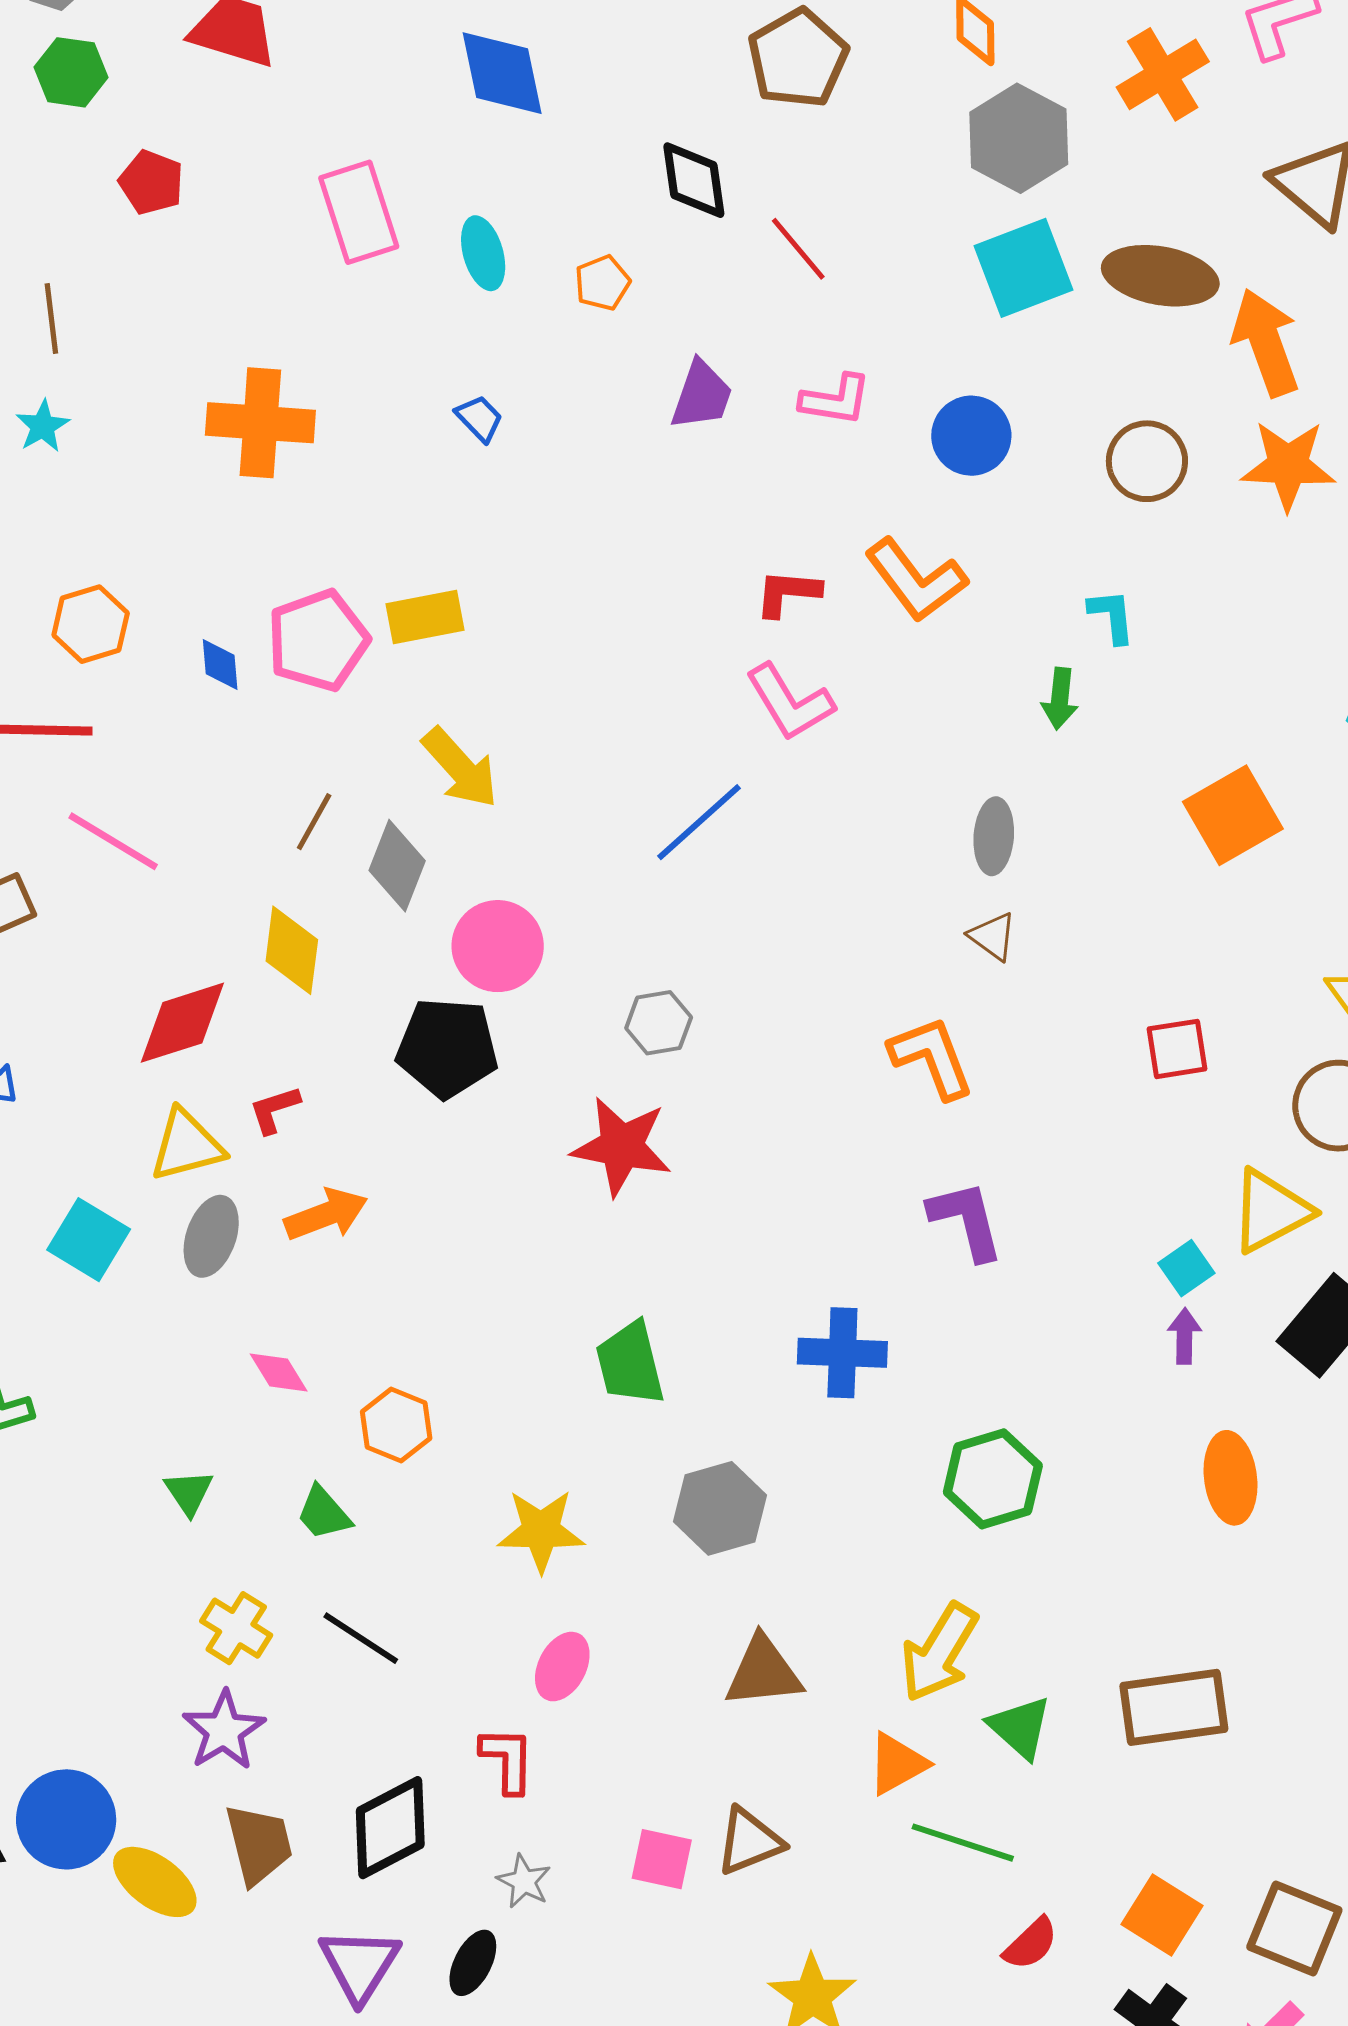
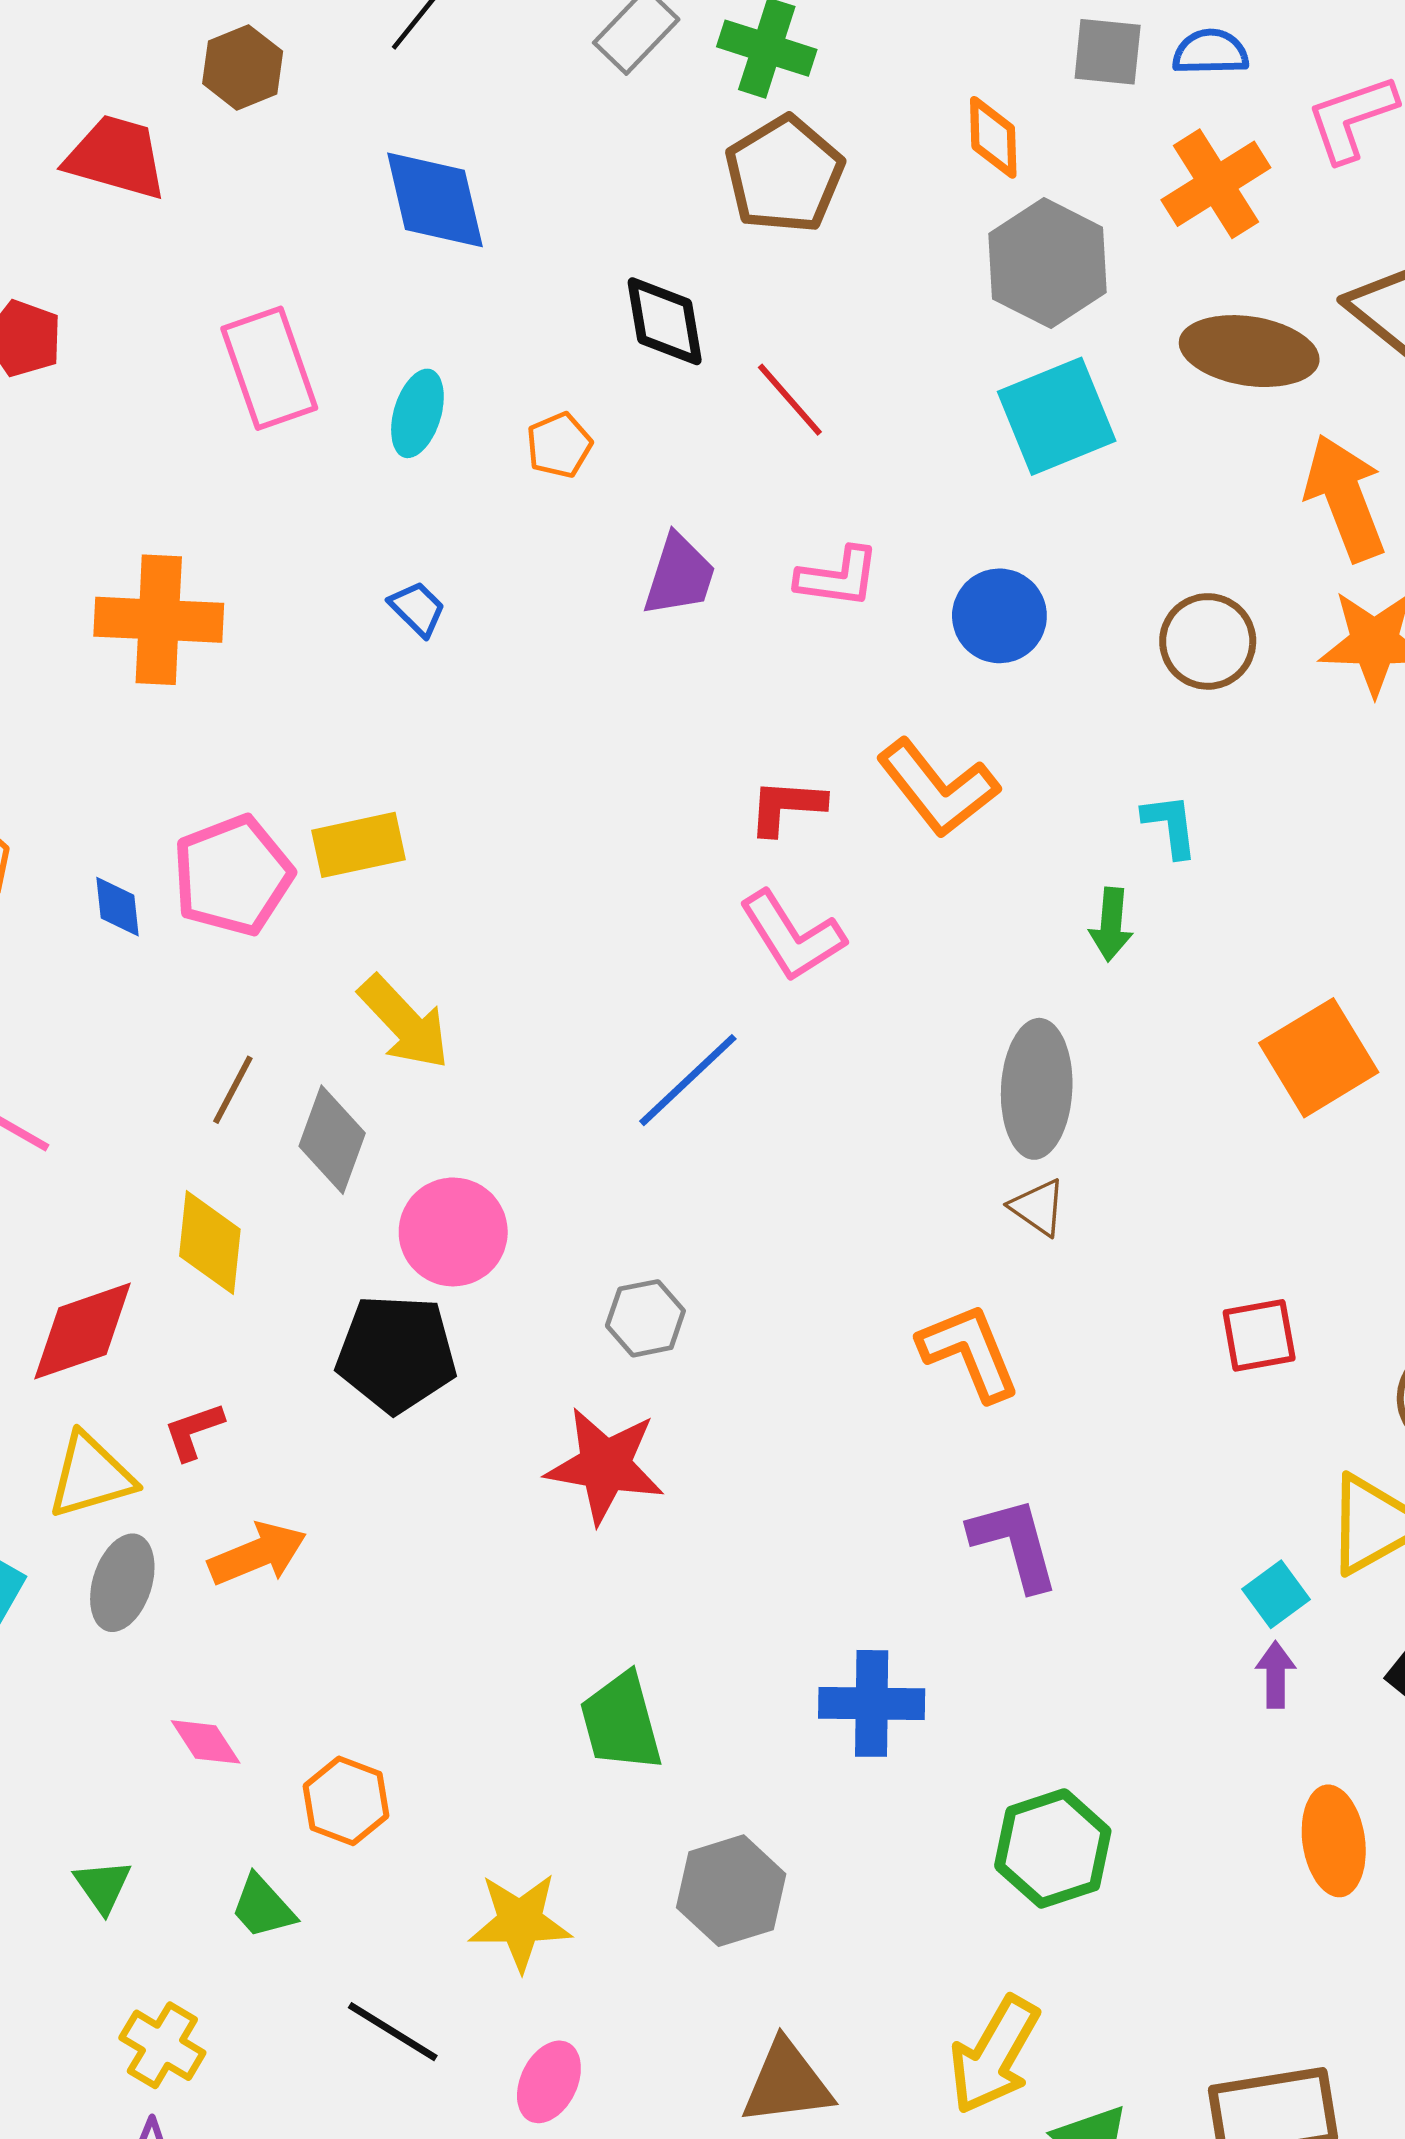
cyan ellipse: (483, 253) -> (417, 413), turned 34
brown ellipse: (1160, 276) -> (1249, 351), moved
gray ellipse: (994, 836) -> (1037, 1089), size x1.5
black line: (361, 1638) -> (393, 2032), moved

